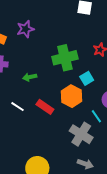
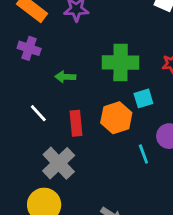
red rectangle: (45, 107) -> (76, 123), turned 36
gray cross: (81, 134) -> (59, 163), moved

